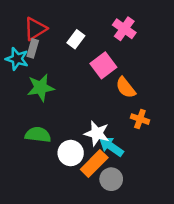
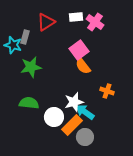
red triangle: (35, 29) -> (46, 22), moved
white rectangle: (76, 39) -> (76, 17), moved, turned 48
orange semicircle: (126, 88) -> (83, 66), moved
white star: (97, 133) -> (74, 102), turned -30

